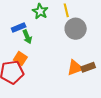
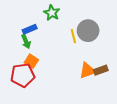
yellow line: (66, 10) -> (73, 36), moved
green arrow: (27, 37) -> (26, 41), moved

